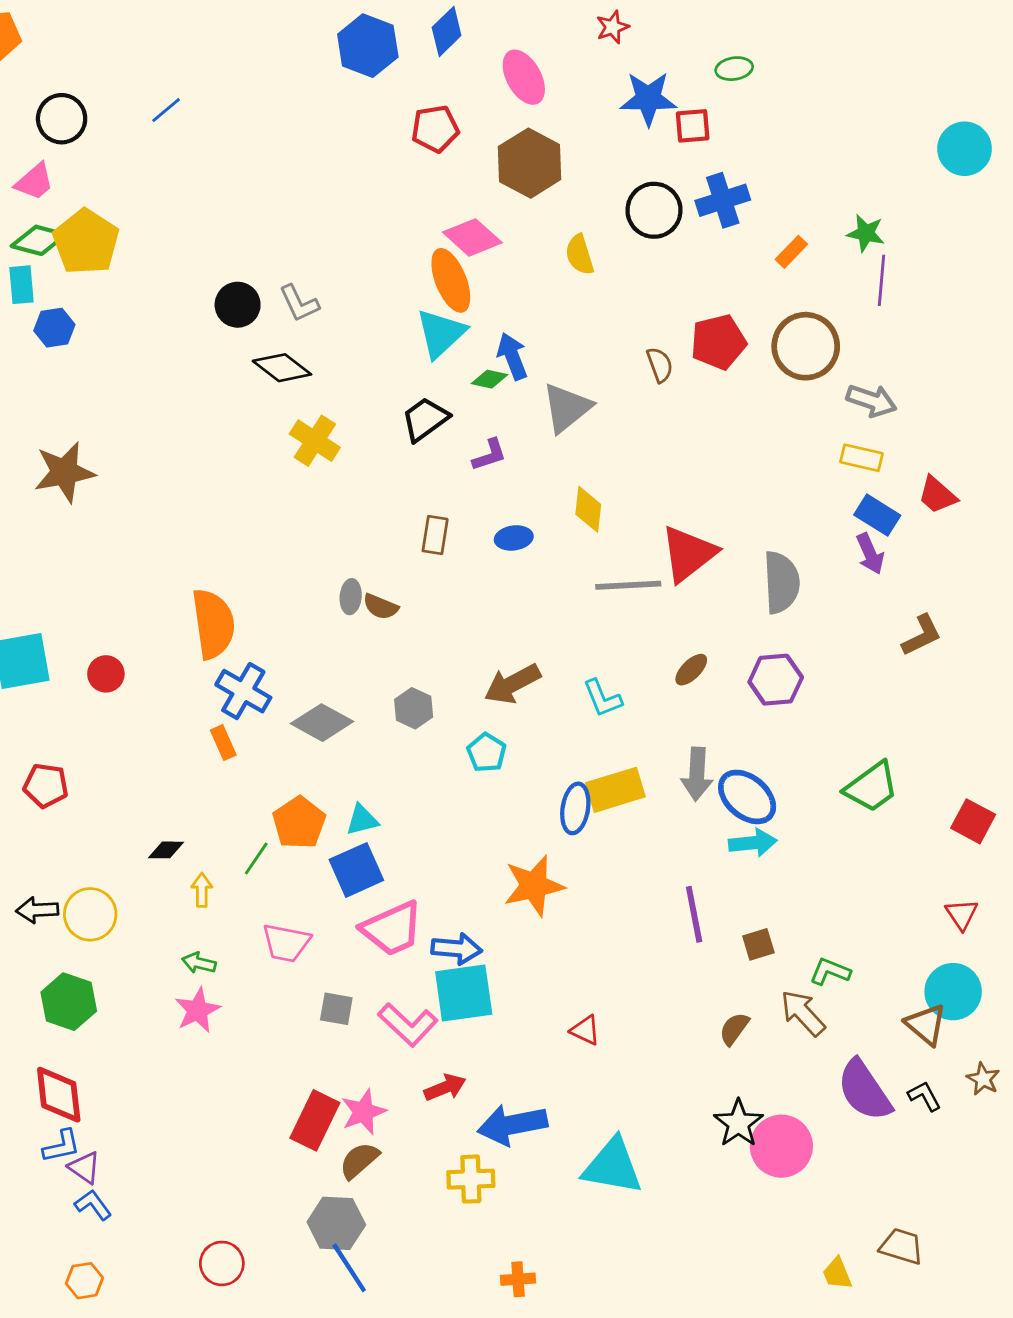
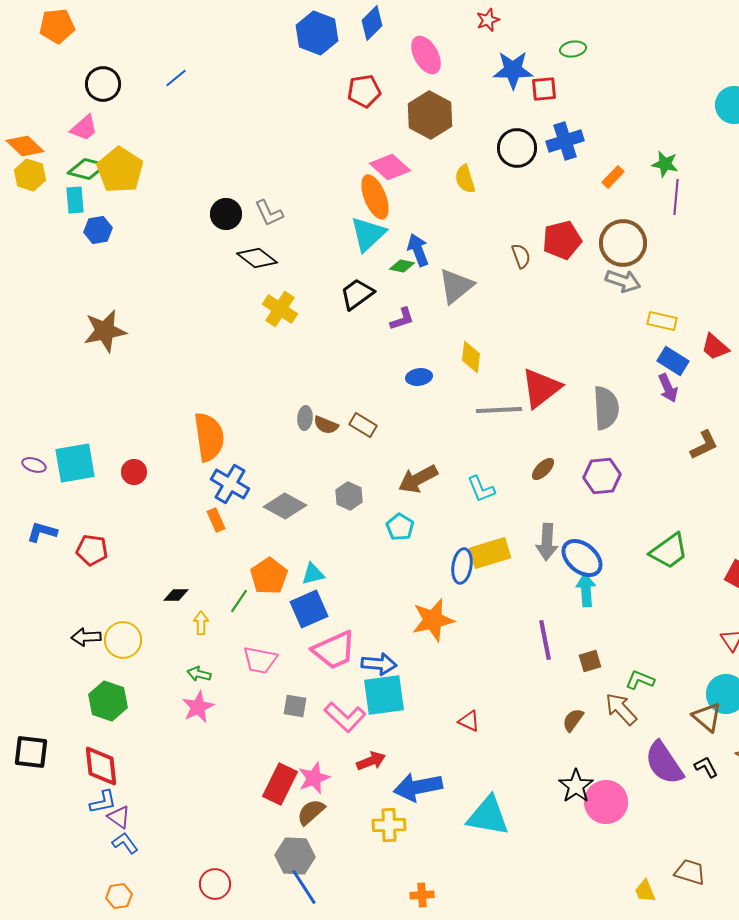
gray arrow: (872, 401) -> (623, 281), moved
brown rectangle: (435, 535) -> (363, 425), moved, turned -68
cyan arrow: (753, 843) -> (586, 590), turned -88

